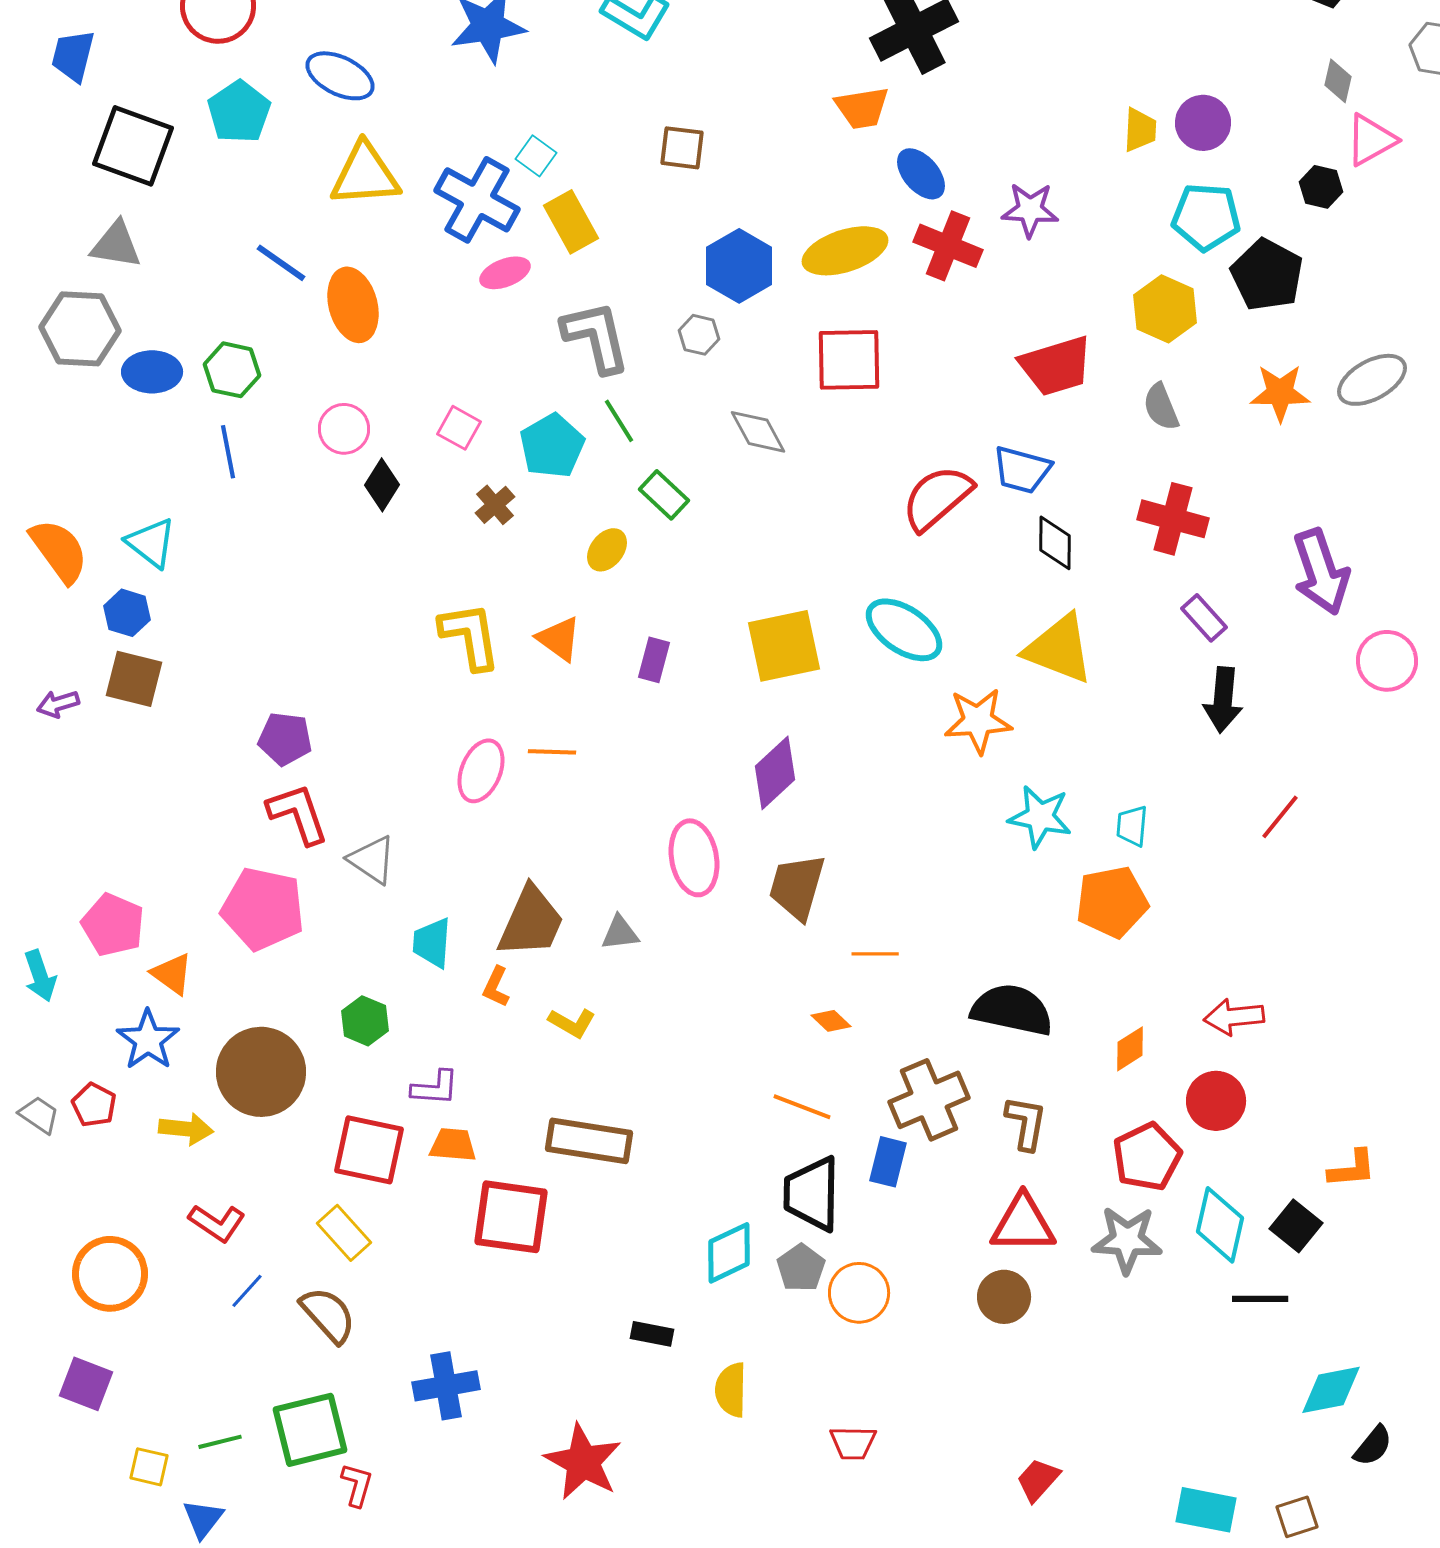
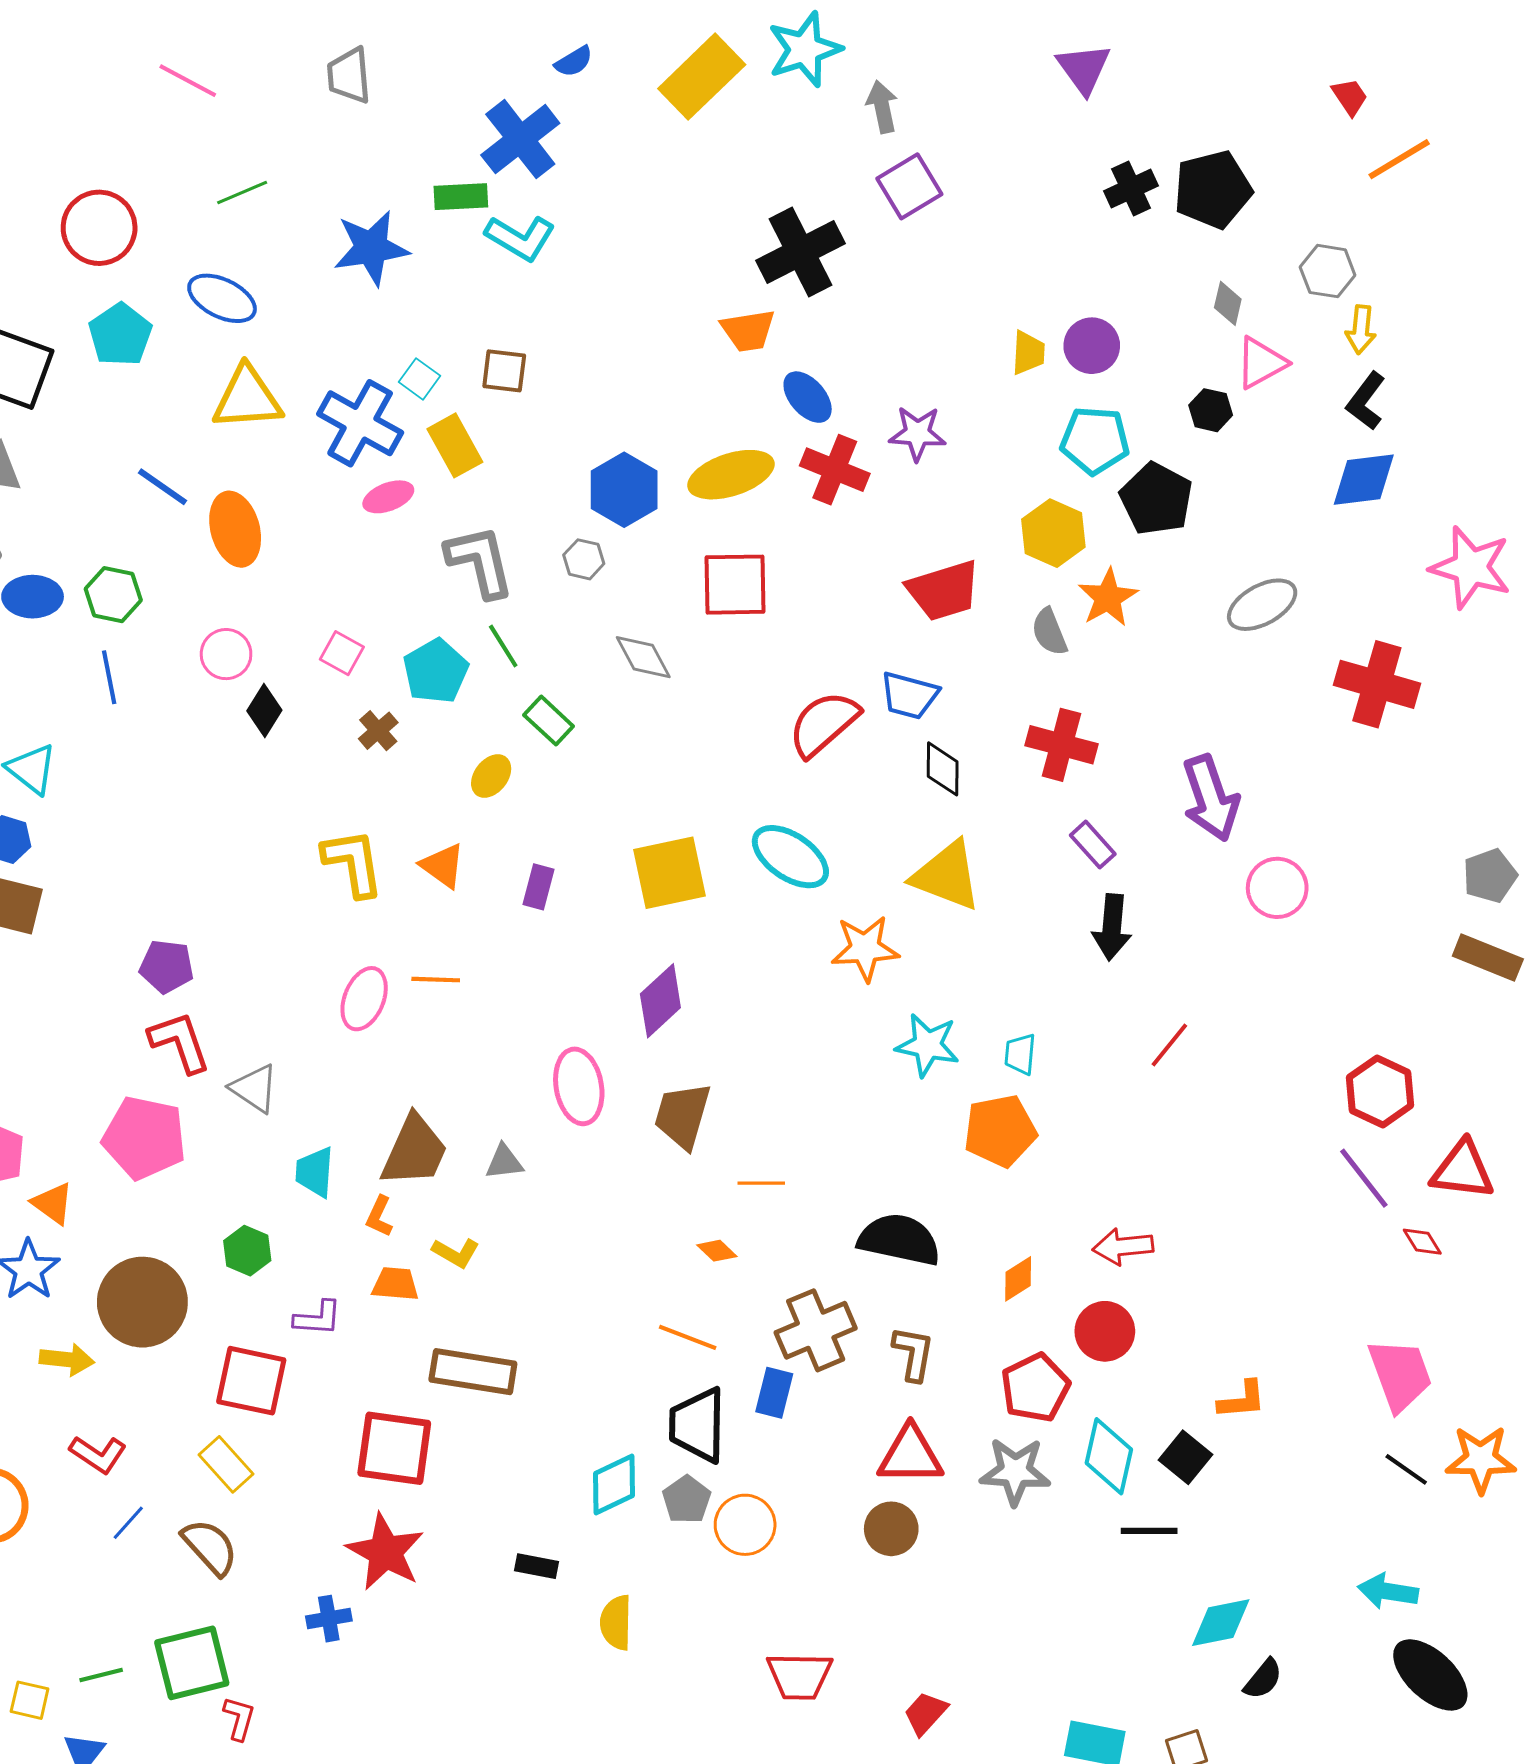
brown square: (682, 148) -> (504, 371), moved
orange star: (1280, 393) -> (1108, 598), moved, turned -30
orange trapezoid: (453, 1145) -> (395, 1284), moved
blue cross: (446, 1386) -> (329, 1619), size x0.7
red trapezoid: (853, 1443) -> (799, 1676), moved, size x1.4
red star: (583, 1462) -> (385, 1552), moved

